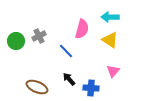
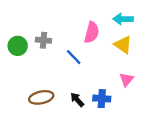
gray cross: (39, 36) -> (43, 40), turned 32
black arrow: (69, 79) -> (77, 100), moved
brown ellipse: (37, 87) -> (41, 97), turned -35

